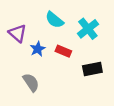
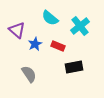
black rectangle: (92, 69) -> (74, 67), moved

